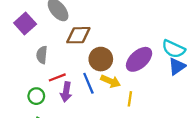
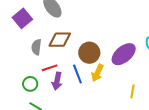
brown diamond: (78, 35) -> (60, 40), moved
yellow arrow: (111, 81) -> (97, 73), turned 90
yellow line: (130, 99) -> (133, 91), moved

